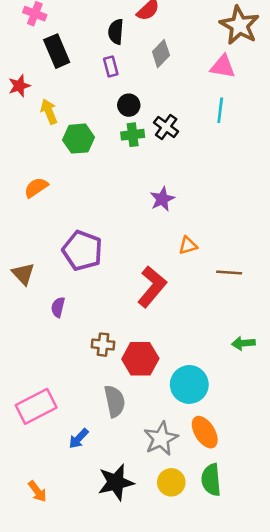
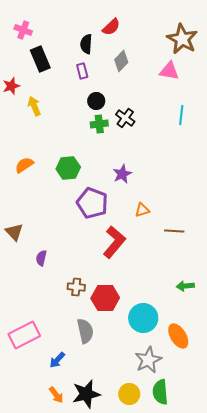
cyan line: (220, 110) -> (181, 115), moved
green hexagon: (79, 139) -> (68, 168), moved
purple pentagon: (82, 251) -> (92, 203), moved
orange ellipse: (205, 432) -> (178, 336), moved
gray star: (161, 439) -> (148, 360), moved
orange arrow: (37, 491) -> (56, 395), moved

